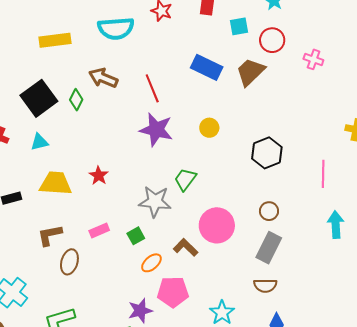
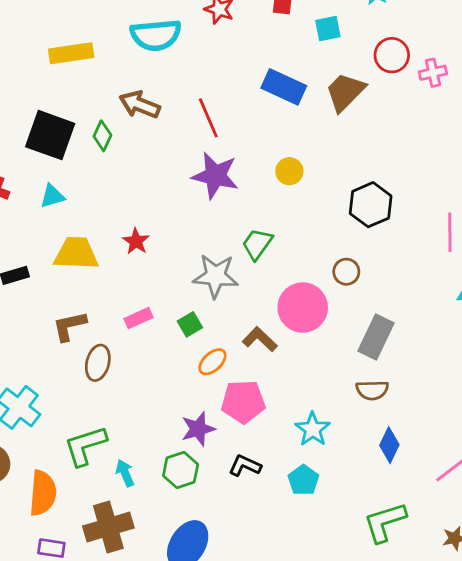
red circle: (272, 40) -> (392, 55), moved
pink cross: (313, 59) -> (433, 73), turned -30
black square: (39, 98) -> (50, 135), turned -33
brown circle: (269, 211) -> (346, 272), moved

